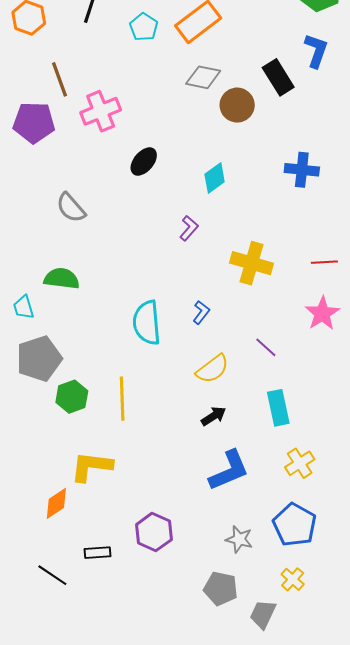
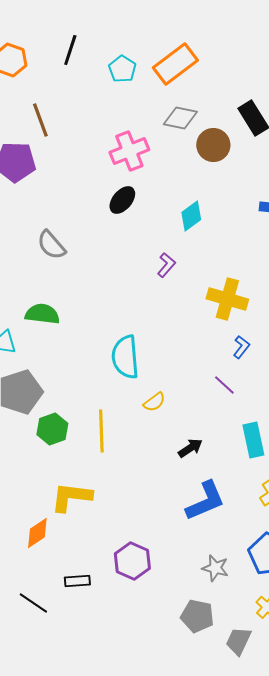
pink cross: (101, 111) -> (129, 151), moved
blue L-shape: (201, 312) -> (241, 347), moved
purple line: (266, 347) -> (224, 385), moved
yellow semicircle: (212, 369) -> (154, 402), moved, size x0.7

